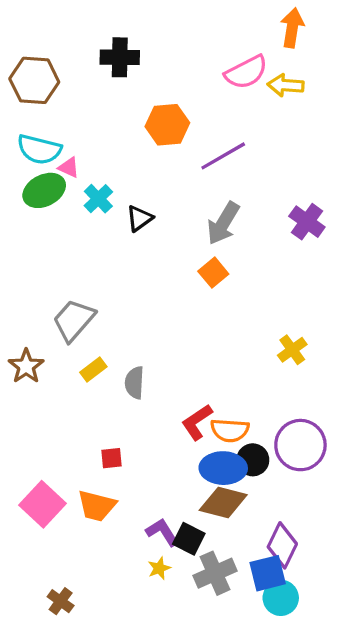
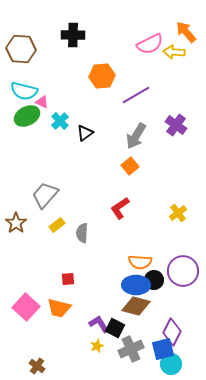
orange arrow: (292, 28) -> (186, 32), moved, turned -50
purple cross: (307, 222) -> (176, 125), moved
red L-shape: (197, 422) -> (120, 208), moved

